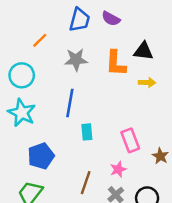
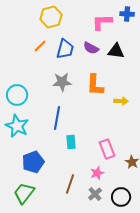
orange line: (40, 40) -> (40, 46), moved
black triangle: (143, 51) -> (116, 51), moved

